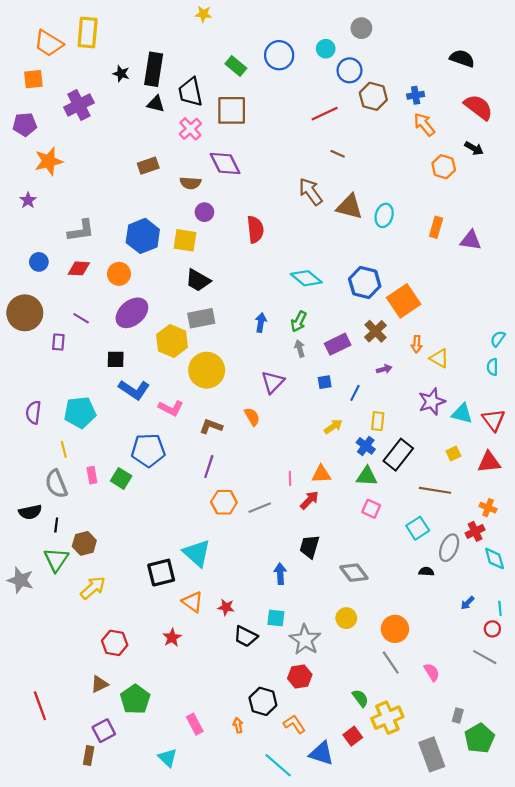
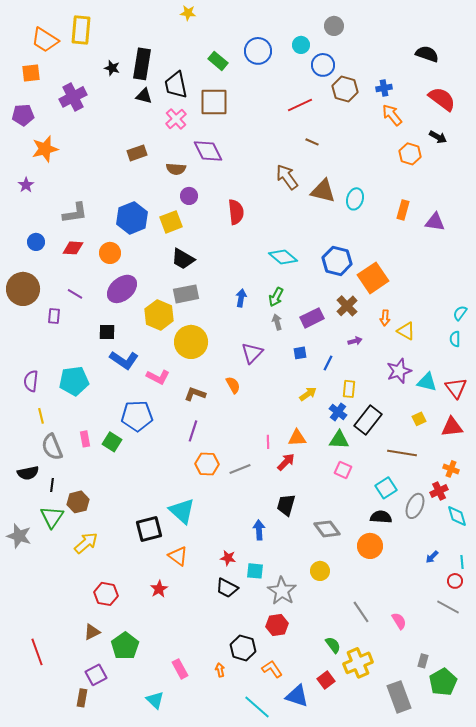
yellow square: (185, 240) -> (171, 222), turned -30
yellow line: (64, 449) -> (41, 416), moved
black semicircle: (426, 572) -> (381, 517), moved, size x1.5
red star: (226, 607) -> (228, 558), moved
orange circle: (395, 629) -> (370, 546), moved

